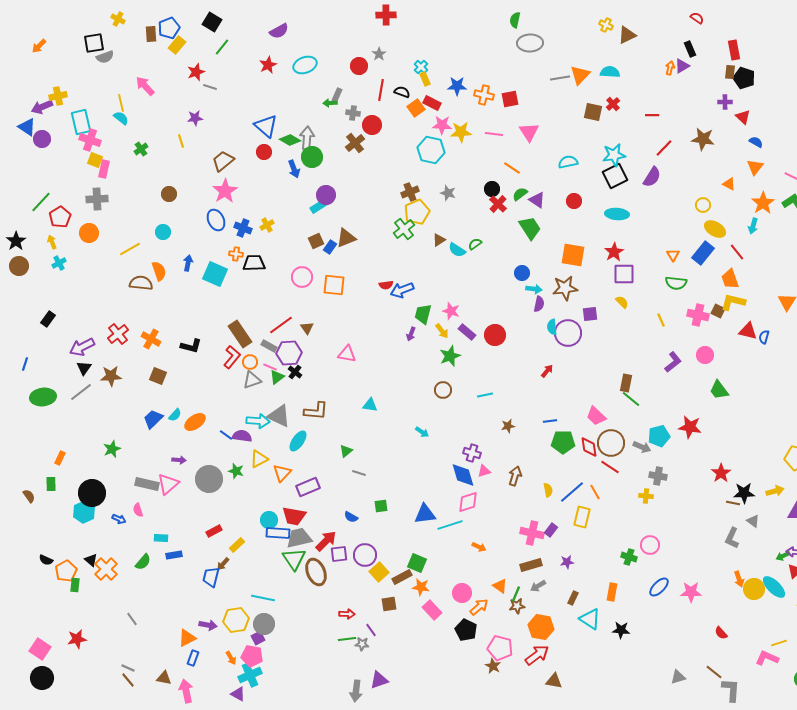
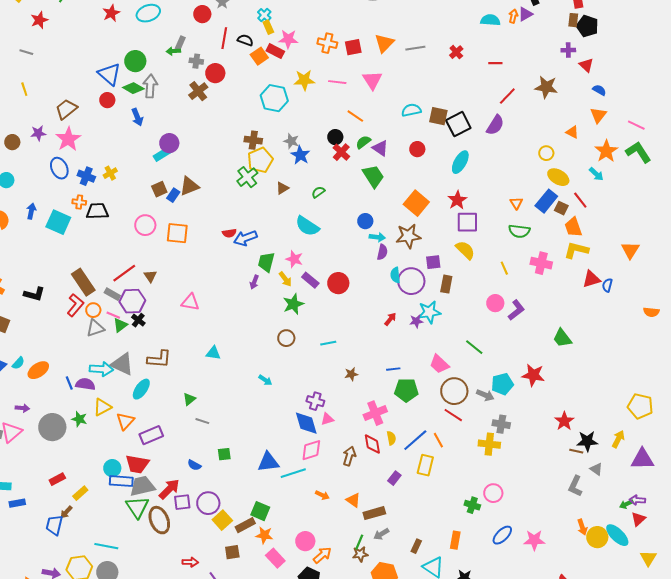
cyan semicircle: (610, 72) -> (490, 20), moved
orange triangle: (580, 75) -> (384, 43), moved
gray line: (560, 78) -> (415, 48), moved
blue star: (457, 86) -> (300, 155), moved, turned 30
gray line: (210, 87) -> (26, 52), moved
brown square: (593, 112) -> (438, 116), moved
purple star: (195, 118) -> (38, 133), moved
pink star: (442, 125) -> (288, 39), moved
cyan star: (614, 155) -> (429, 312), moved
green circle: (312, 157) -> (135, 61), moved
brown cross: (410, 192) -> (253, 140), turned 30
cyan ellipse: (617, 214) -> (460, 162), turned -65
cyan arrow: (753, 226) -> (596, 174), turned -63
cyan semicircle: (457, 250) -> (307, 226), moved, size x1.4
orange square: (573, 255) -> (416, 203), turned 30
yellow semicircle: (622, 302) -> (465, 250), size x1.5
brown square: (718, 311) -> (561, 208), moved
red triangle: (748, 331) -> (591, 279), turned -30
pink circle: (705, 355) -> (495, 303), moved
brown rectangle: (626, 383) -> (446, 284), moved
blue line: (226, 435) -> (69, 383), turned 32
red diamond: (589, 447) -> (372, 444), moved
brown arrow: (515, 476) -> (349, 456), moved
yellow arrow: (775, 491) -> (618, 439), turned -48
yellow cross: (646, 496) -> (489, 444), size x1.5
pink cross: (532, 533) -> (375, 413), moved, turned -35
purple star: (567, 562) -> (416, 321), moved
orange triangle: (500, 586) -> (353, 500), moved

